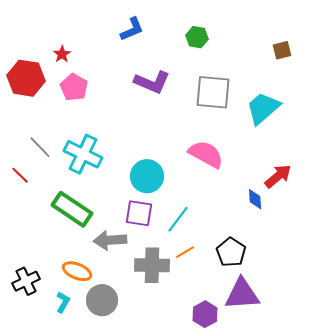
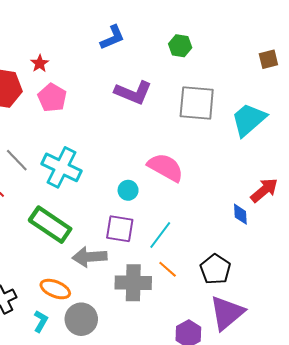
pink semicircle: (206, 154) -> (165, 167), moved
cyan circle: (147, 176) -> (128, 190), size x0.6
orange line: (185, 252) -> (168, 269), turned 72
purple triangle: (242, 294) -> (227, 313), turned -36

